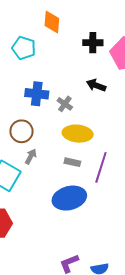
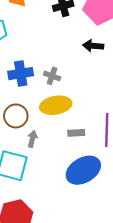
black arrow: (96, 85) -> (93, 46), moved
yellow ellipse: (78, 134) -> (56, 105), moved

